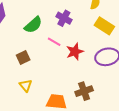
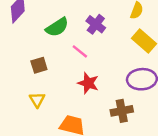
red star: (75, 52) -> (88, 83), moved, turned 30
brown cross: (84, 91) -> (122, 111), moved

